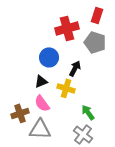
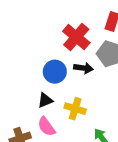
red cross: (67, 28) -> (76, 37), turned -35
black arrow: (75, 68) -> (83, 68), moved, turned 70

